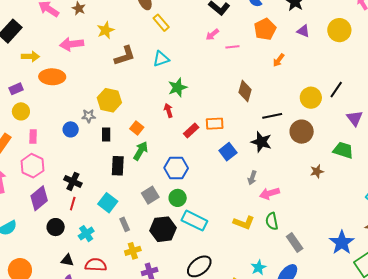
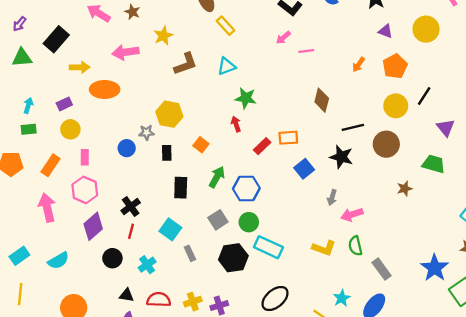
orange pentagon: (265, 29) -> (395, 66), moved
green star: (178, 88) -> (246, 98), turned 30
green arrow: (141, 151) -> (217, 177), moved
black cross: (73, 181) -> (131, 207), turned 30
yellow cross: (133, 251) -> (193, 302), moved

